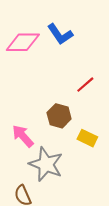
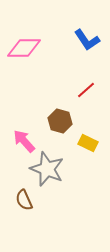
blue L-shape: (60, 34) -> (87, 40), moved

